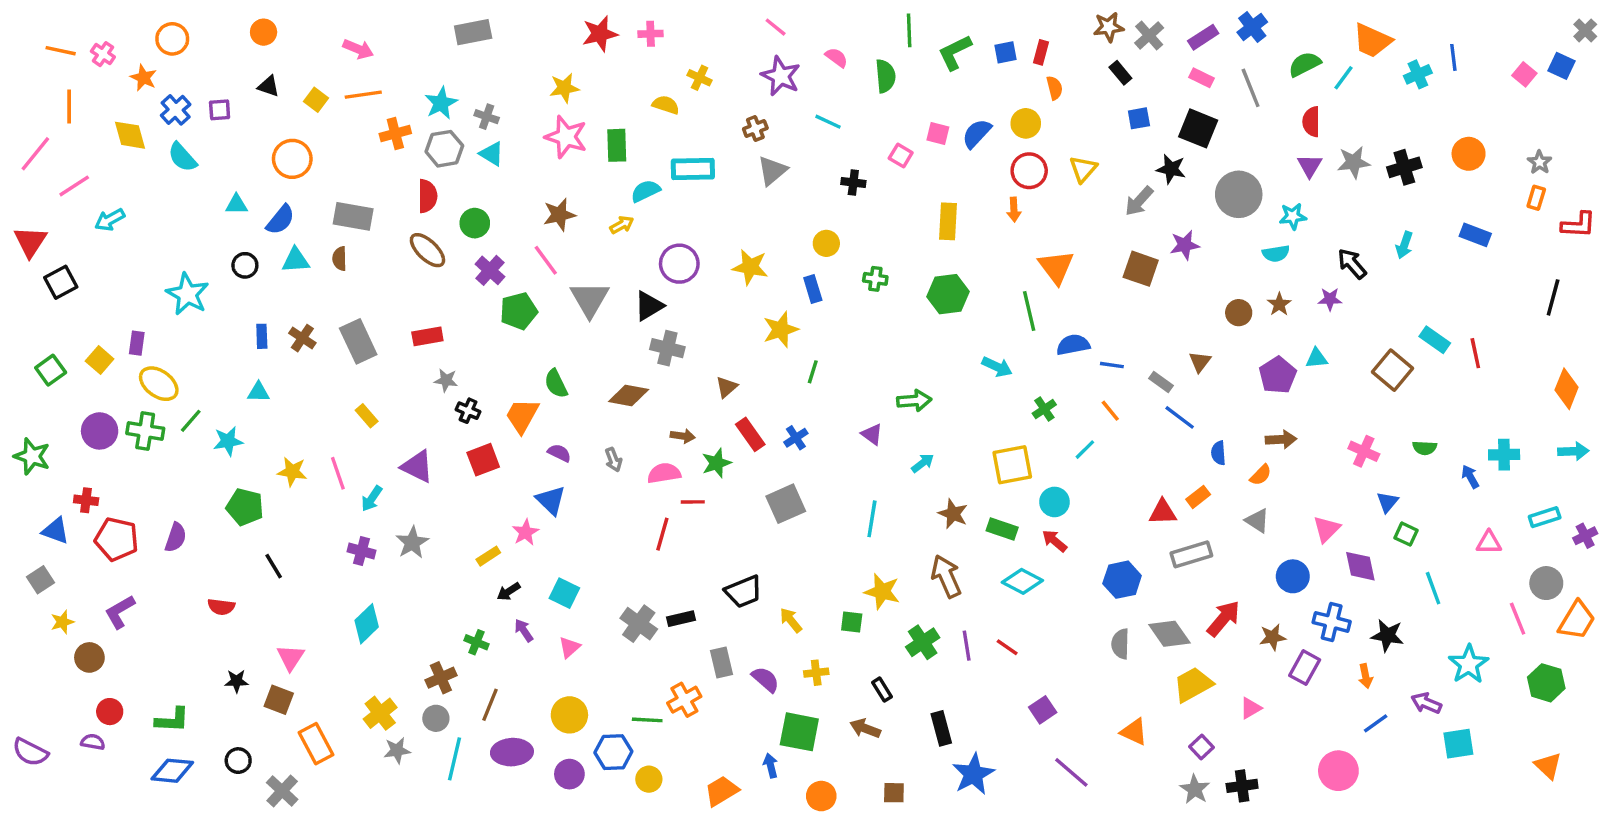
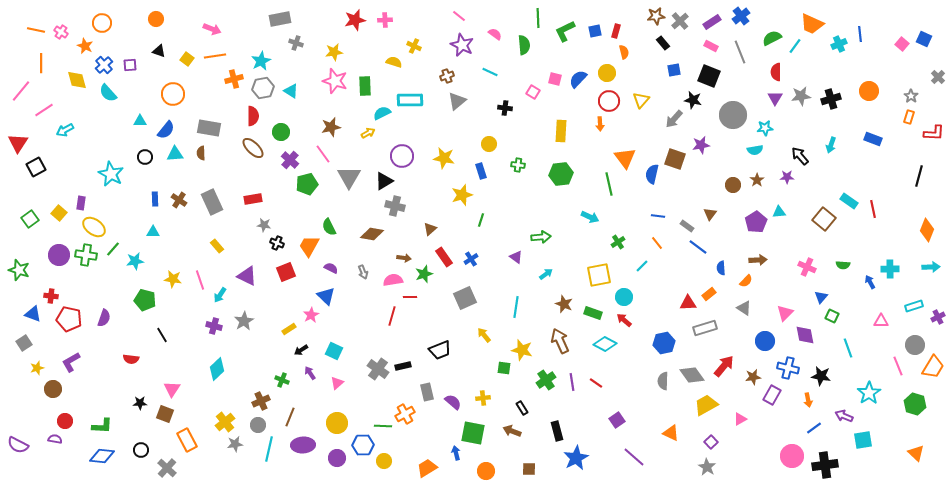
gray cross: (1585, 30) -> (938, 77), moved
gray cross: (487, 117) -> (296, 43), moved
blue semicircle: (1073, 345) -> (652, 174), moved, turned -66
yellow arrow: (791, 620) -> (484, 335), moved
black cross: (1242, 786) -> (825, 465), moved, size x1.4

